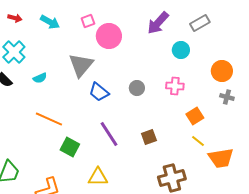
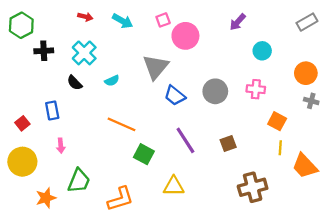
purple arrow: (158, 23) -> (238, 22), size x0.7
gray rectangle: (200, 23) -> (307, 22), moved
gray circle: (137, 88) -> (215, 91), size x1.5
orange square: (195, 116) -> (277, 121), turned -30
yellow line: (198, 141) -> (280, 148), turned 56
orange trapezoid: (221, 158) -> (305, 166), turned 56

